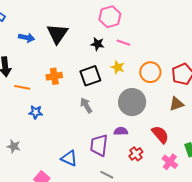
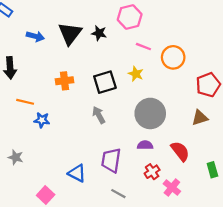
black star: (97, 44) -> (99, 33), moved
orange circle: (150, 72) -> (173, 57), moved
orange line: (22, 87) -> (25, 102), moved
purple semicircle: (121, 131) -> (145, 145), moved
pink cross: (170, 162) -> (172, 187), moved

